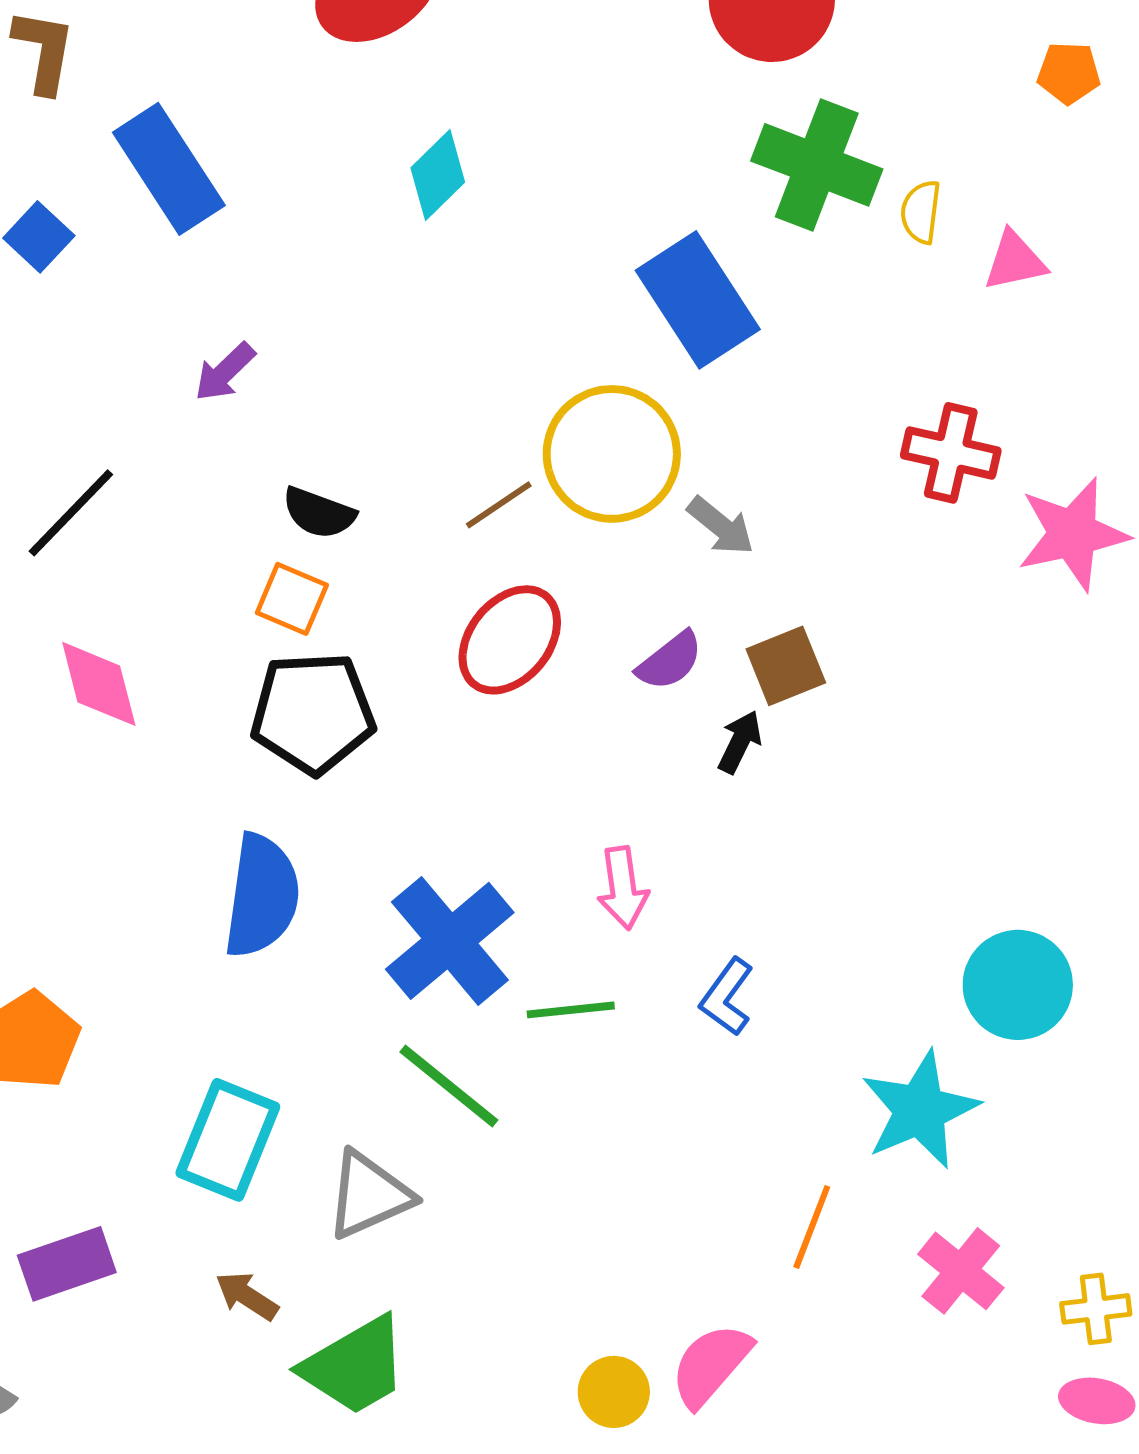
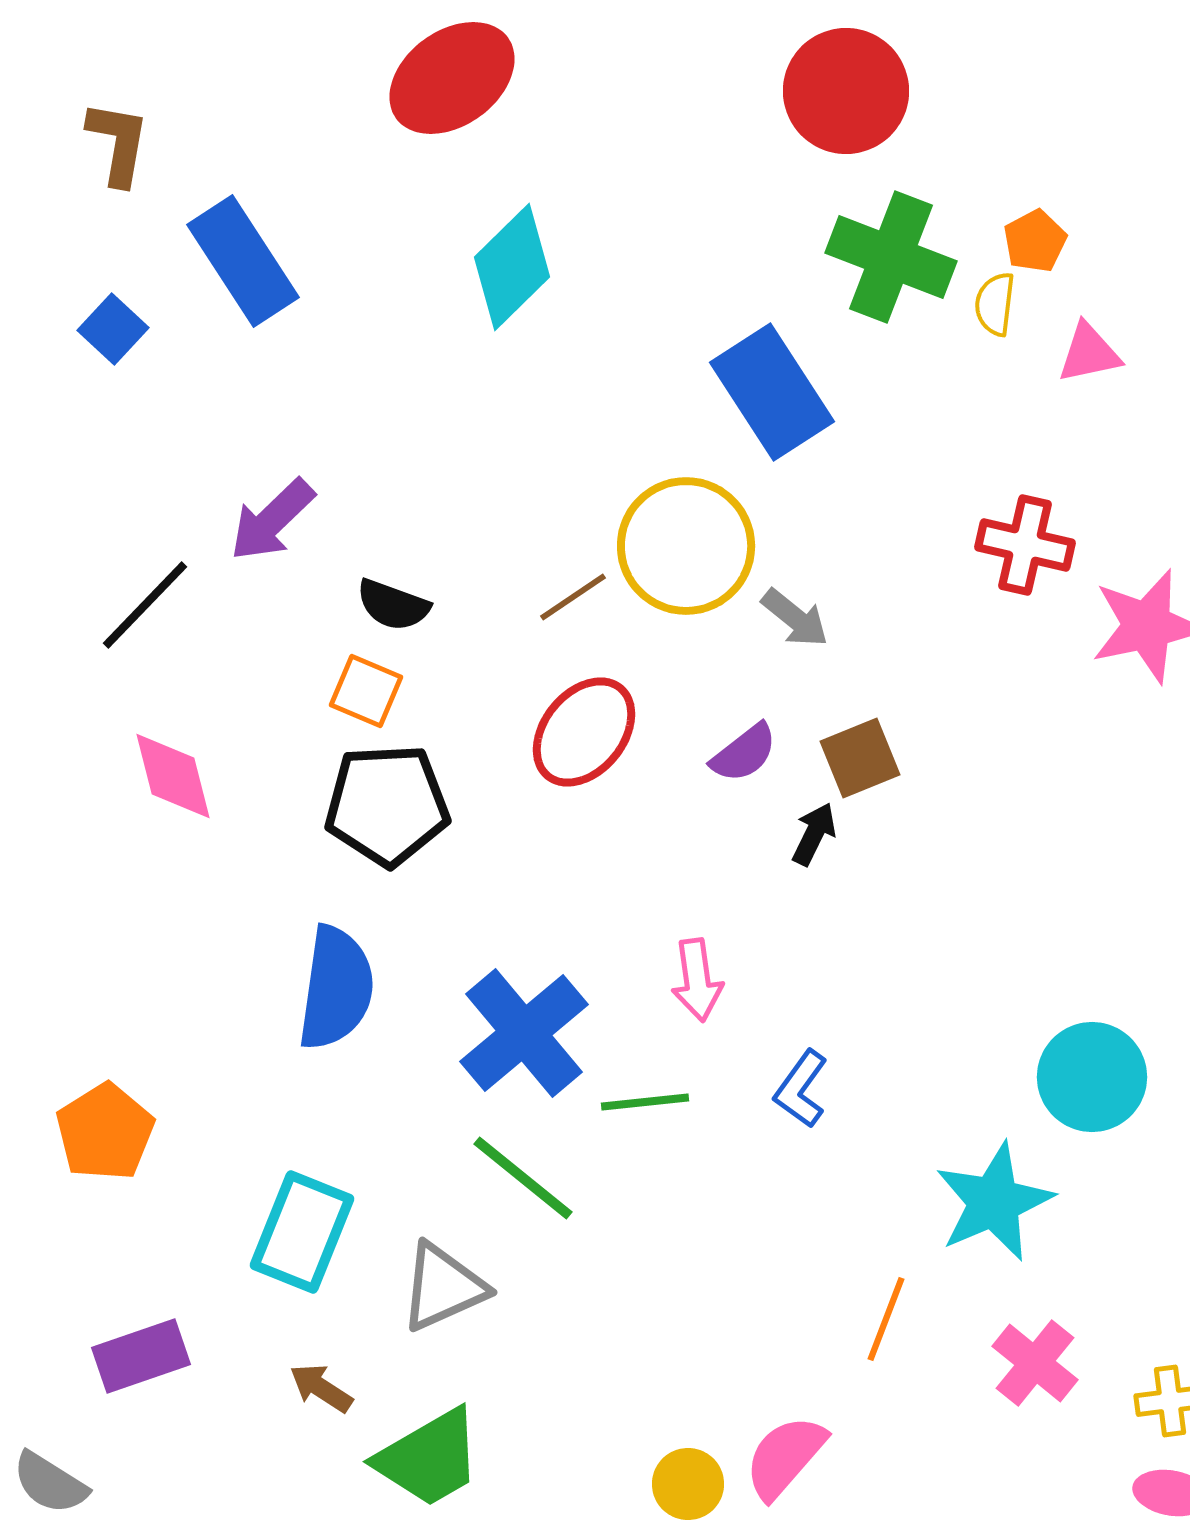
orange pentagon: (1069, 73) -> (1035, 241), moved, turned -30
cyan diamond: (438, 175) -> (512, 267), size x1.4
purple arrow: (225, 372) -> (272, 520), moved, size x1.4

